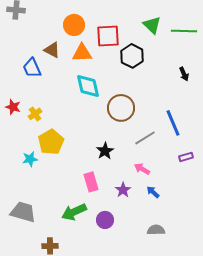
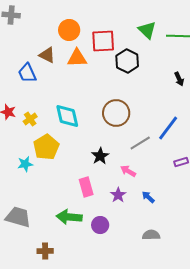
cyan diamond: (88, 86) -> (67, 116), moved
blue line: (173, 123) -> (168, 128), turned 60
pink arrow: (142, 169) -> (128, 171), moved
green arrow: (74, 212) -> (69, 217), turned 30

